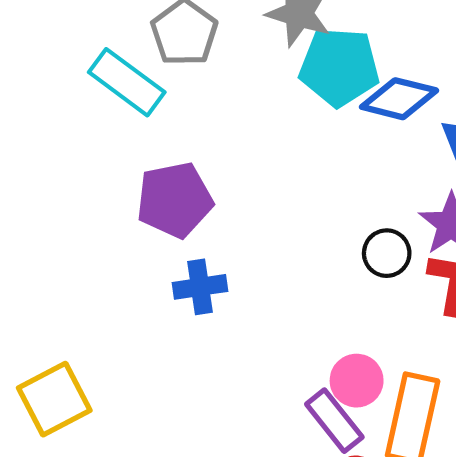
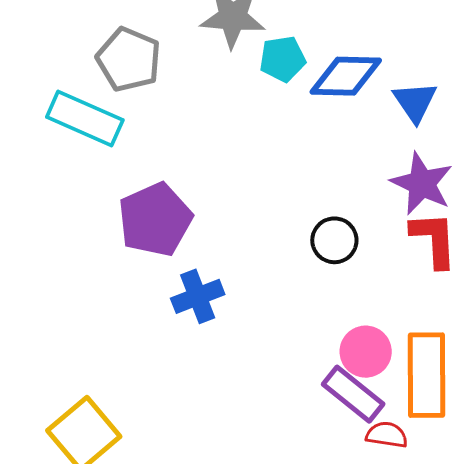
cyan pentagon: (339, 67) -> (283, 59), size x0.6
black circle: (387, 253) -> (334, 240), moved

